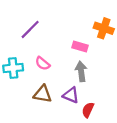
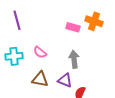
purple line: (30, 29) -> (17, 20), moved, turned -60
pink rectangle: (80, 46) -> (73, 27), moved

